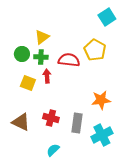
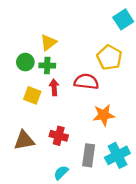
red semicircle: (69, 60) -> (86, 82), moved
orange star: (101, 100) -> (104, 115), moved
brown triangle: (21, 122) -> (24, 140), turned -36
gray rectangle: (77, 123) -> (89, 155), moved

